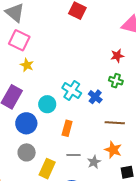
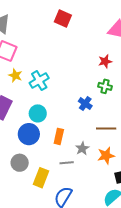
cyan cross: (72, 91) -> (39, 81), moved, turned 30
blue circle: (26, 123) -> (29, 134), moved
orange star: (113, 150) -> (106, 155), turned -30
gray star: (94, 162) -> (82, 148), moved

